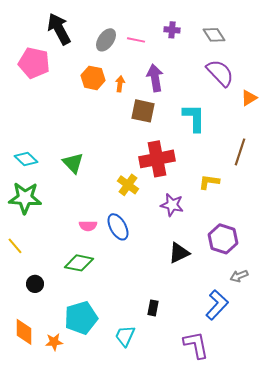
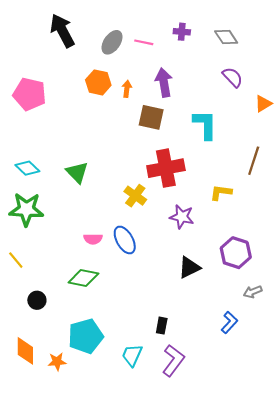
pink pentagon: (34, 63) -> (30, 94), moved
purple semicircle: (220, 73) -> (233, 77), size x0.7
blue L-shape: (217, 305) -> (229, 322), size x0.7
purple L-shape: (196, 345) -> (173, 361), moved, turned 48

